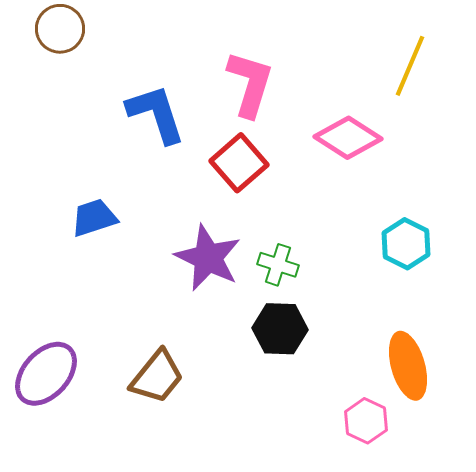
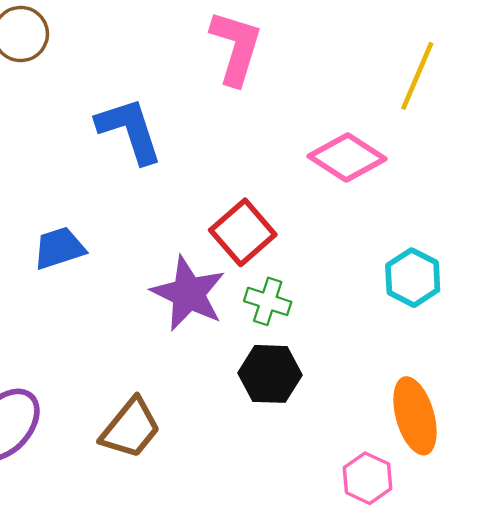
pink L-shape: (250, 84) -> (236, 48), moved
red square: (239, 163) -> (243, 232), moved

